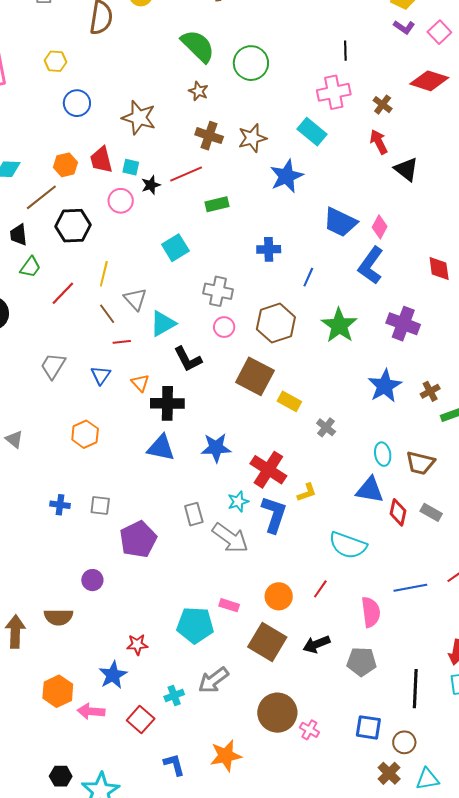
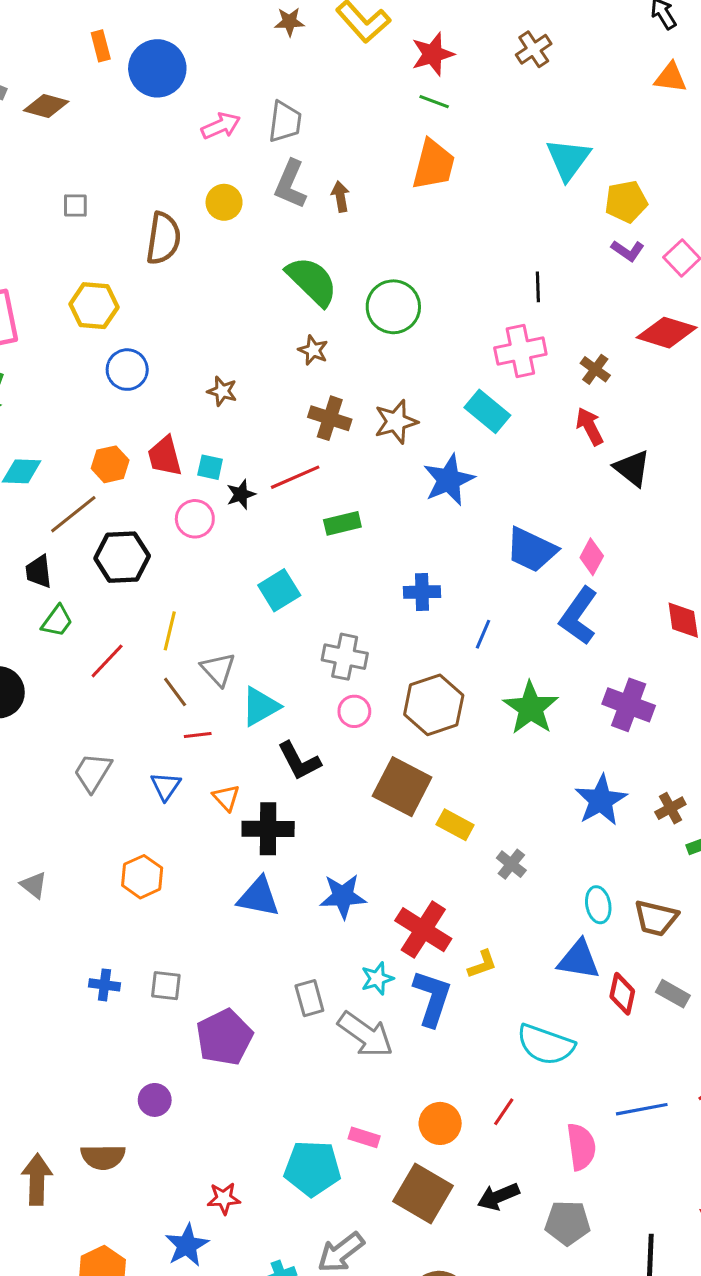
yellow hexagon: (56, 61) -> (94, 306), size x1.4
brown star: (139, 118) -> (222, 391), size x0.6

